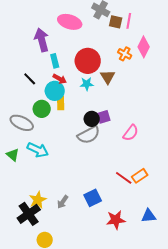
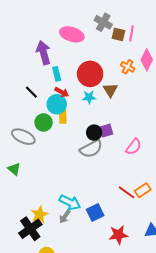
cyan arrow: (38, 150) -> (70, 202), moved

